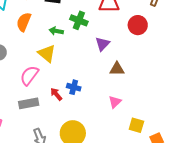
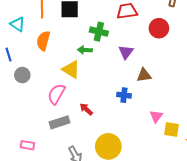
green arrow: (56, 31) -> (85, 50), moved
blue cross: (74, 87) -> (124, 95), moved
pink triangle: (115, 102) -> (156, 116), moved

